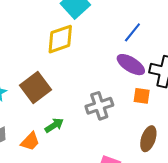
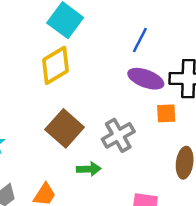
brown square: (35, 88) -> (65, 128), moved
green arrow: (54, 125) -> (89, 169), moved, turned 42

